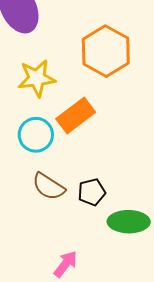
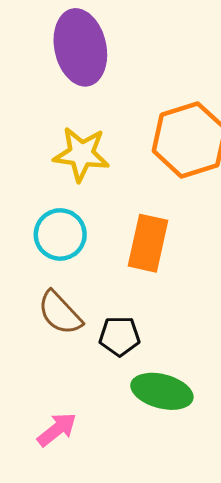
orange rectangle: (76, 116) -> (148, 243), moved, turned -54

